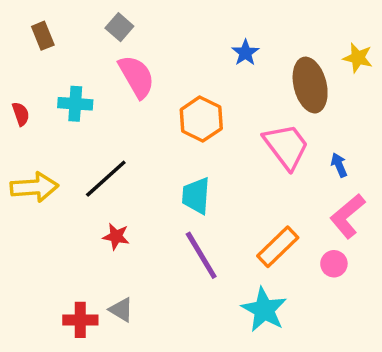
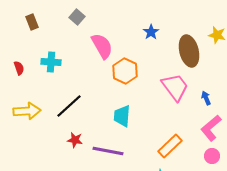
pink semicircle: (136, 77) -> (102, 46), moved
purple line: (201, 255) -> (108, 151), moved, turned -48
pink circle: (334, 264) -> (212, 156), moved

